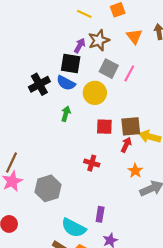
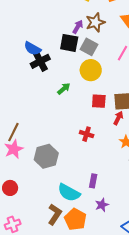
gray square: (109, 69) -> (89, 47), moved
blue semicircle: (66, 83) -> (33, 48), moved
green arrow: (66, 114) -> (64, 89), turned 32

